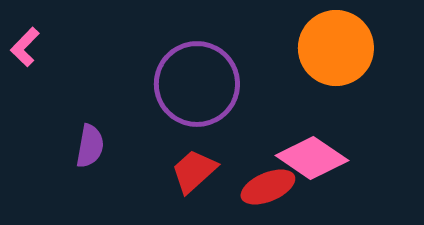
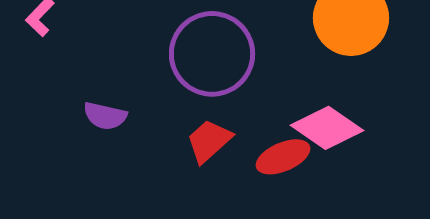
purple semicircle: (90, 146) -> (105, 116), turned 93

